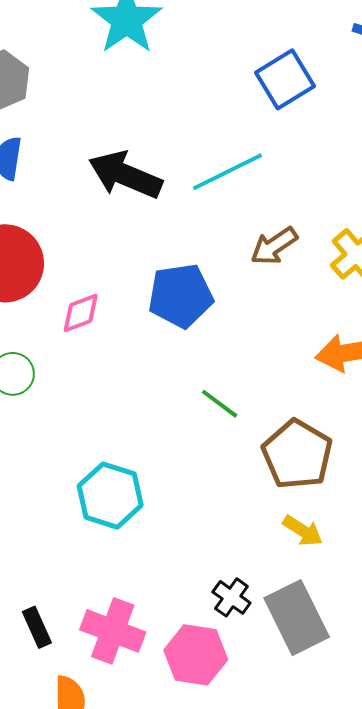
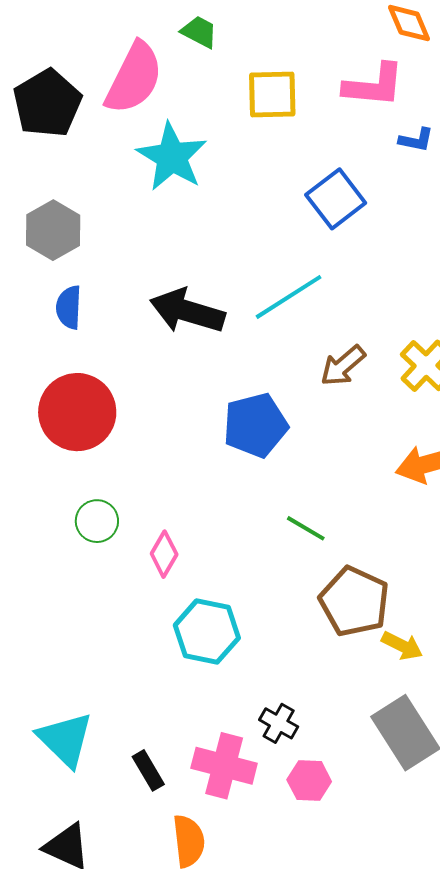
pink diamond: (81, 313) -> (164, 554), moved, turned -33
brown pentagon: (297, 454) -> (354, 601), moved
black cross: (231, 597) -> (279, 723), moved
pink hexagon: (196, 655) -> (309, 781), size x0.7

